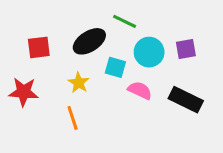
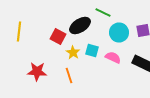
red square: (39, 47) -> (58, 36), moved, turned 35
cyan square: (115, 67) -> (92, 50), moved
red star: (24, 92) -> (37, 72), moved

